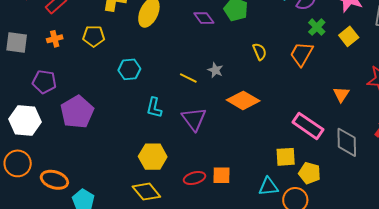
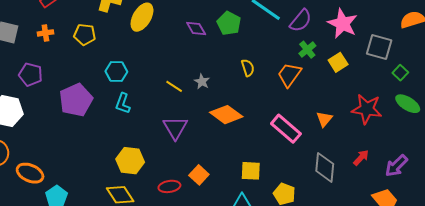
cyan L-shape: (154, 108) -> (123, 103), moved
purple pentagon: (77, 112) -> (76, 100), moved
pink rectangle: (308, 126) -> (286, 129), moved
yellow square: (286, 157) -> (251, 171), moved
orange square: (221, 175) -> (199, 175), moved, turned 36

